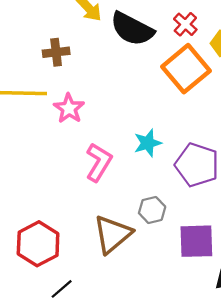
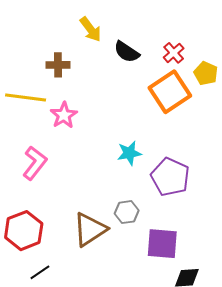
black semicircle: (132, 29) -> (127, 52), size x0.7
pink L-shape: (99, 162) -> (35, 163), moved

